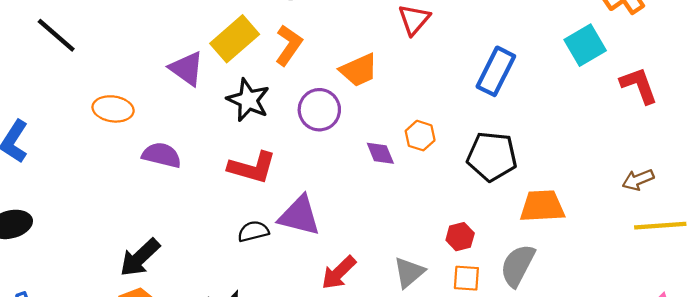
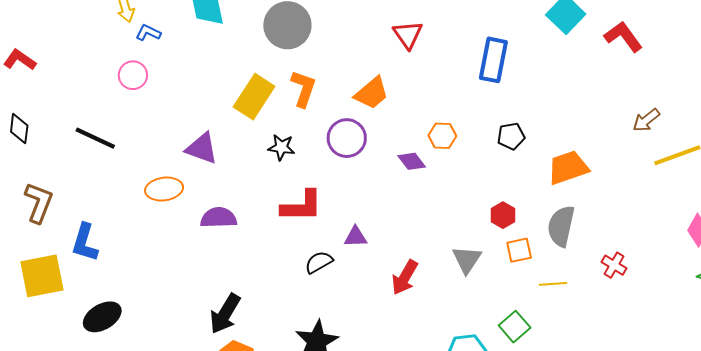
purple triangle: (187, 68) -> (202, 148), moved
black star: (248, 100) -> (281, 147), size x0.7
black pentagon: (492, 156) -> (511, 136), size x0.6
purple triangle: (299, 216) -> (356, 237), size x0.6

